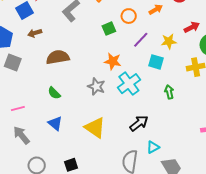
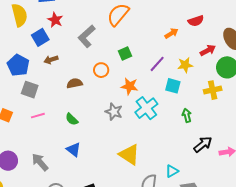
orange circle: (129, 16) -> (101, 70), moved
brown semicircle: (58, 57) -> (75, 83), size x0.7
pink line: (18, 109) -> (38, 116), moved
black arrow: (139, 123) -> (203, 144), moved
yellow triangle: (95, 128) -> (129, 155), moved

